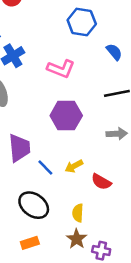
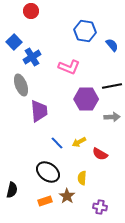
blue semicircle: (114, 52) -> (112, 45), moved
purple hexagon: (66, 116) -> (86, 99), moved
purple trapezoid: (19, 148) -> (39, 111), moved
brown star: (77, 239) -> (67, 196), moved

